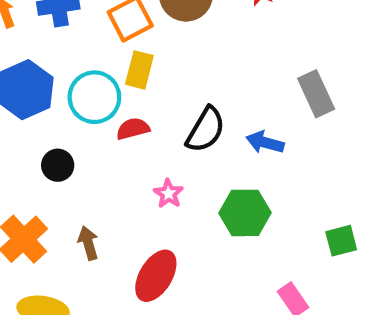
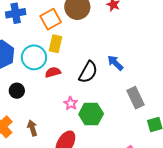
gray rectangle: (316, 94) -> (135, 98), moved
blue arrow: (265, 142) -> (115, 63), moved, turned 30
green hexagon: (245, 213) -> (91, 114), moved

